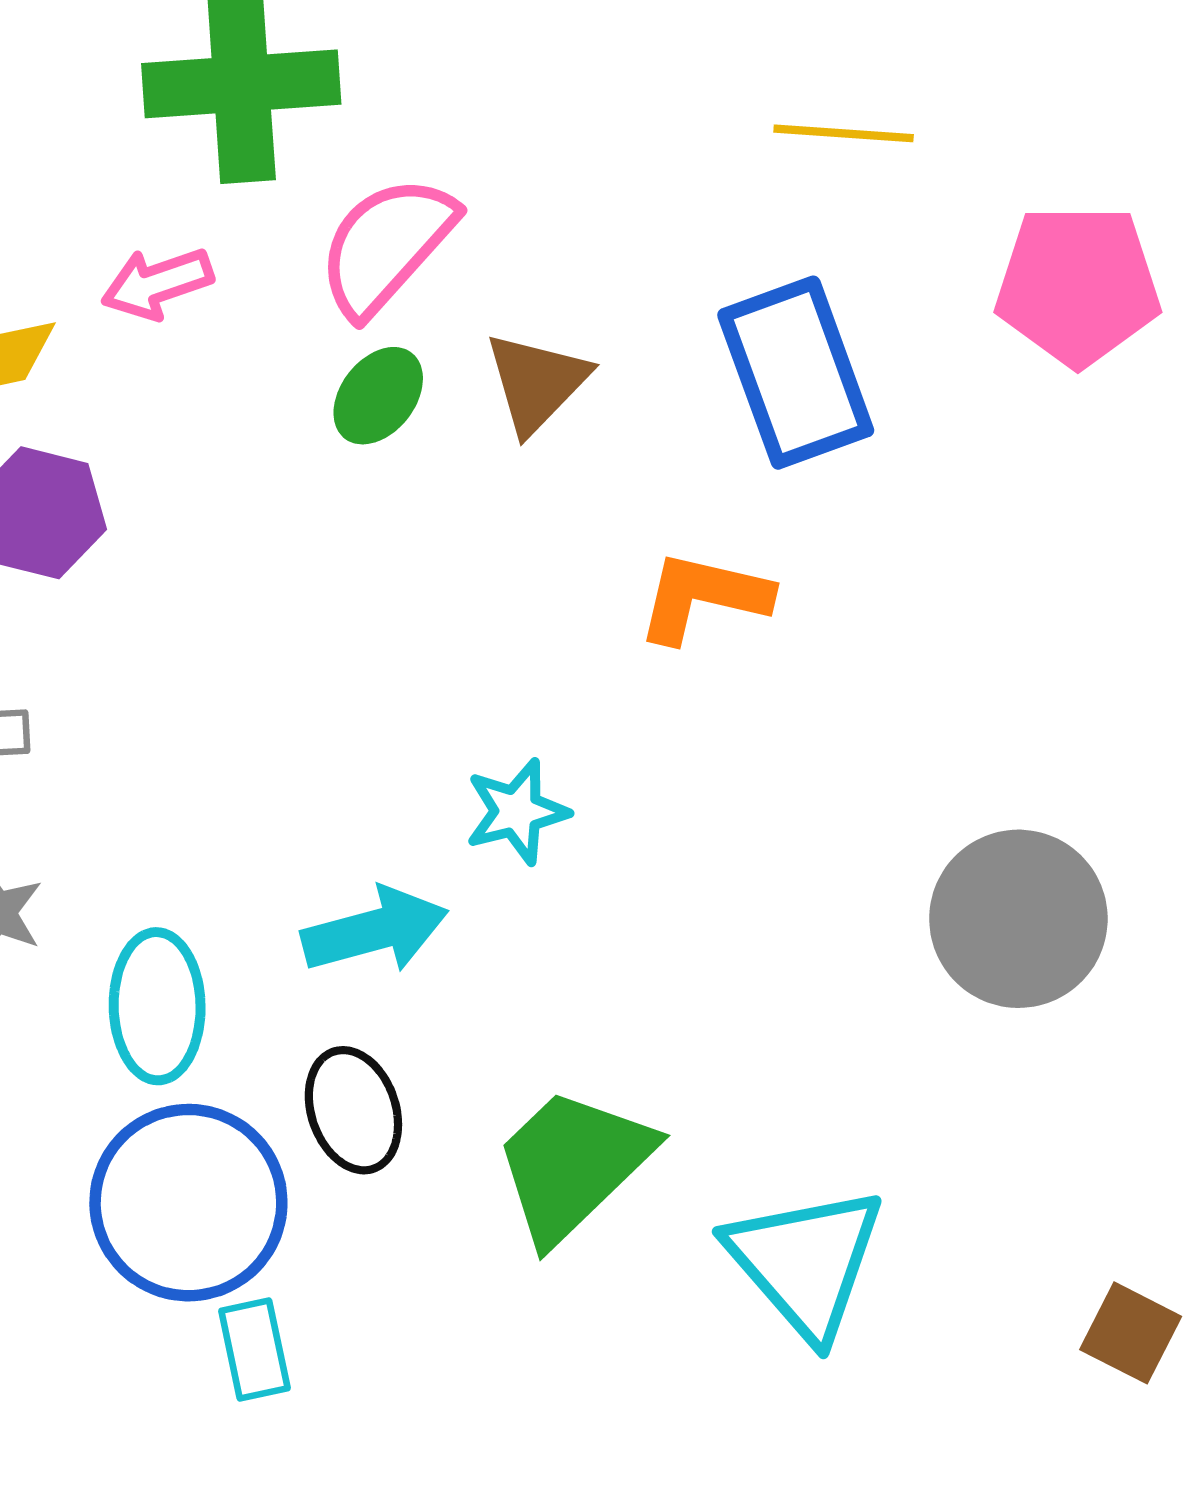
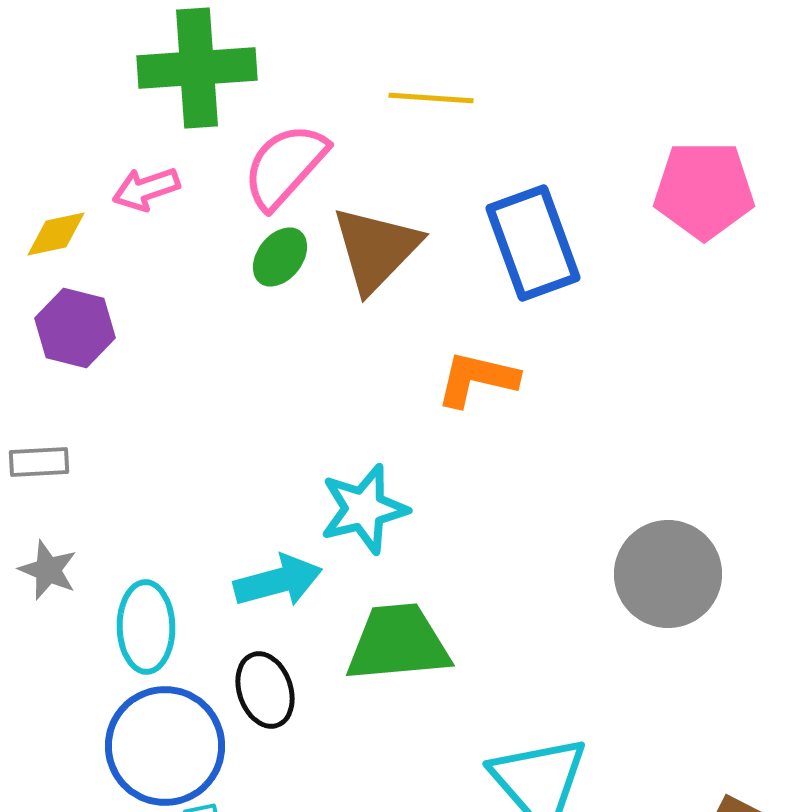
yellow line: (844, 133) -> (431, 98), moved
brown triangle: (537, 383) -> (376, 249), size x1.4
cyan star: (517, 812) -> (364, 509), size x1.4
green trapezoid: (573, 1165) -> (398, 643), moved, turned 39

